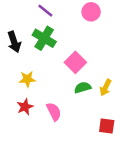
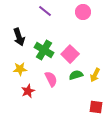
green cross: (44, 38) -> (44, 50), moved
yellow star: (27, 79) -> (20, 69), moved
pink semicircle: (54, 112) -> (51, 79), moved

